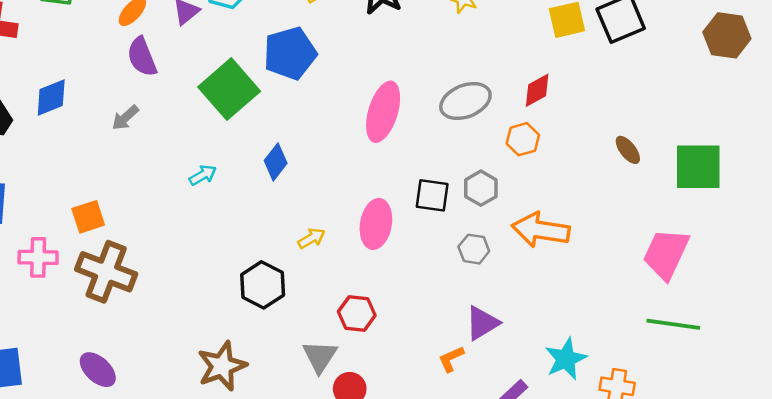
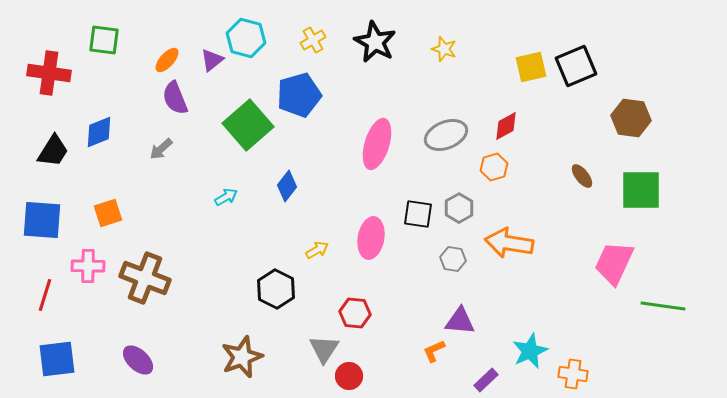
brown hexagon: (727, 35) -> (631, 118), moved
orange square: (88, 217) -> (108, 213), moved
purple triangle: (482, 323) -> (460, 321), turned 36
green line: (673, 324) -> (663, 306), moved

